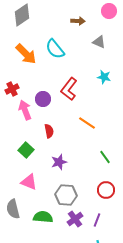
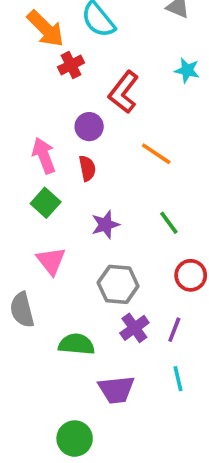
red cross: (12, 89) -> (71, 65), moved
purple circle: (43, 99) -> (89, 127), moved
pink arrow: (25, 110) -> (44, 156), moved
green line: (105, 157) -> (169, 223), moved
pink triangle: (29, 182) -> (51, 261), turned 30
green semicircle: (43, 217) -> (76, 344), moved

